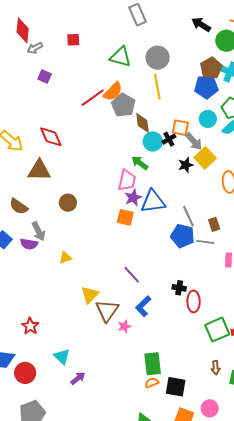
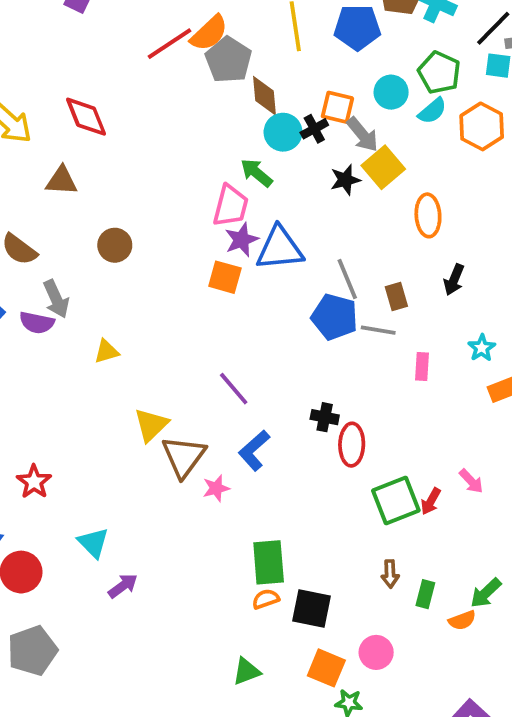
blue pentagon: (206, 87) -> (357, 27), moved
brown triangle: (39, 170) -> (62, 181), size x0.7

